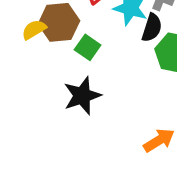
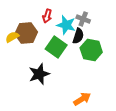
green square: (88, 47) -> (56, 47), moved, size x1.5

